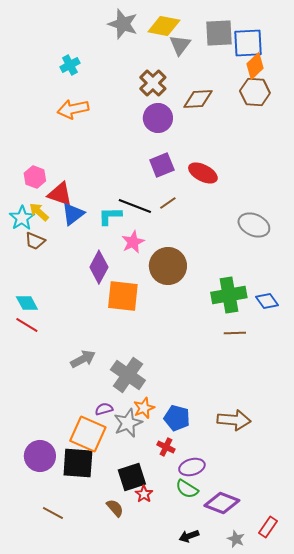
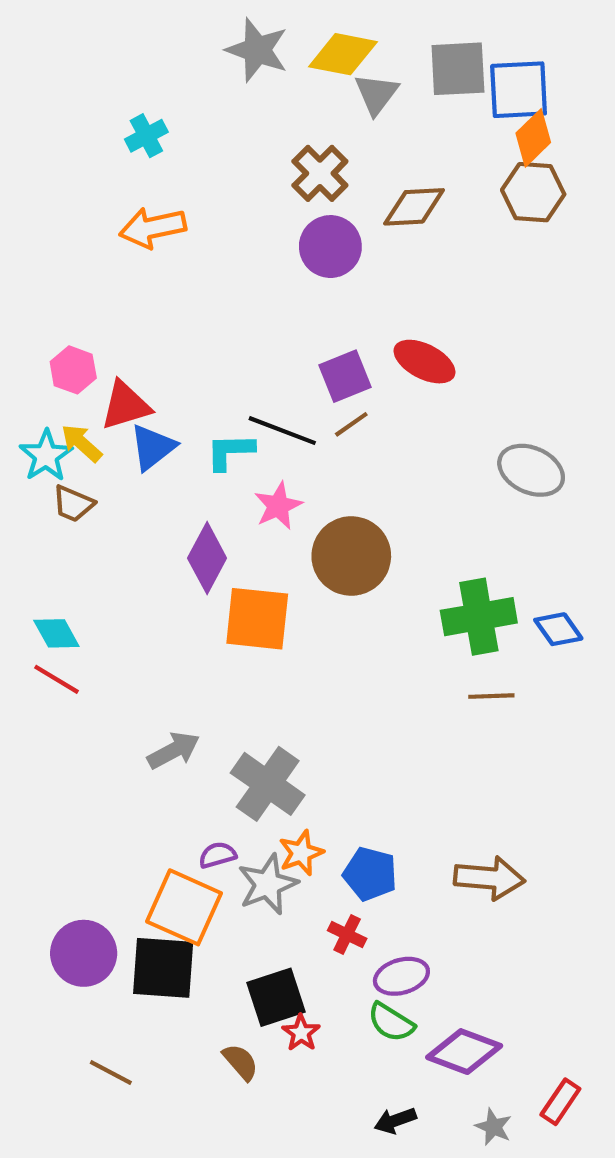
purple square: (162, 165) -> (345, 376), moved
red triangle: (60, 194) -> (125, 405), turned -36

